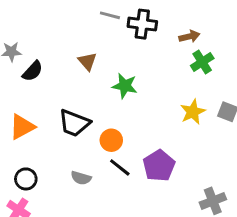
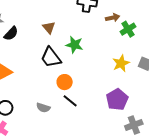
brown arrow: (189, 36) -> (113, 18), moved
black trapezoid: (74, 123) -> (51, 57), moved, turned 30
purple pentagon: (159, 166) -> (117, 99), moved

